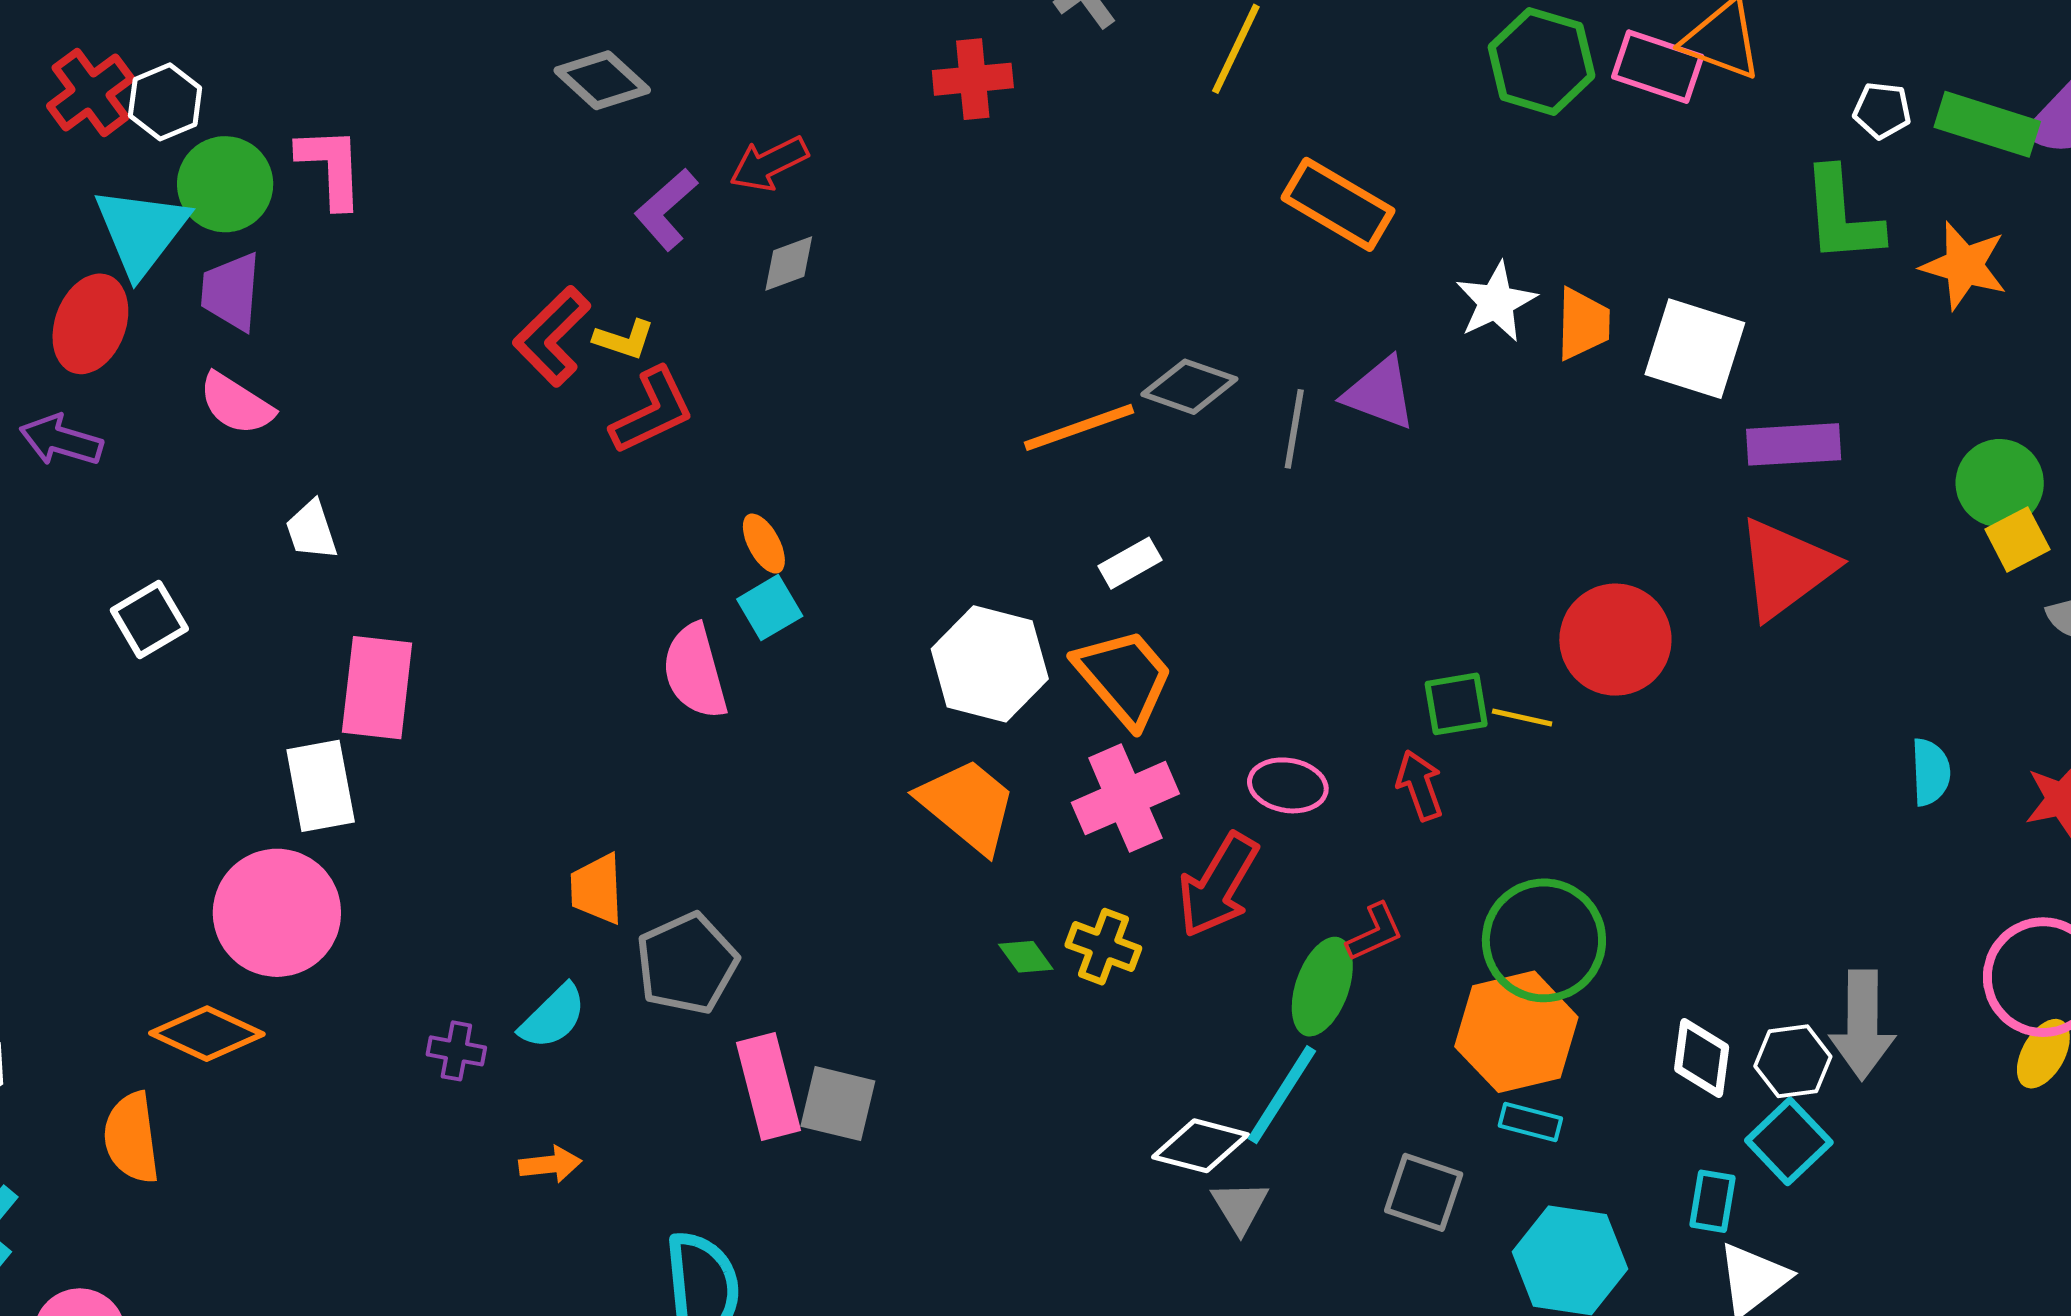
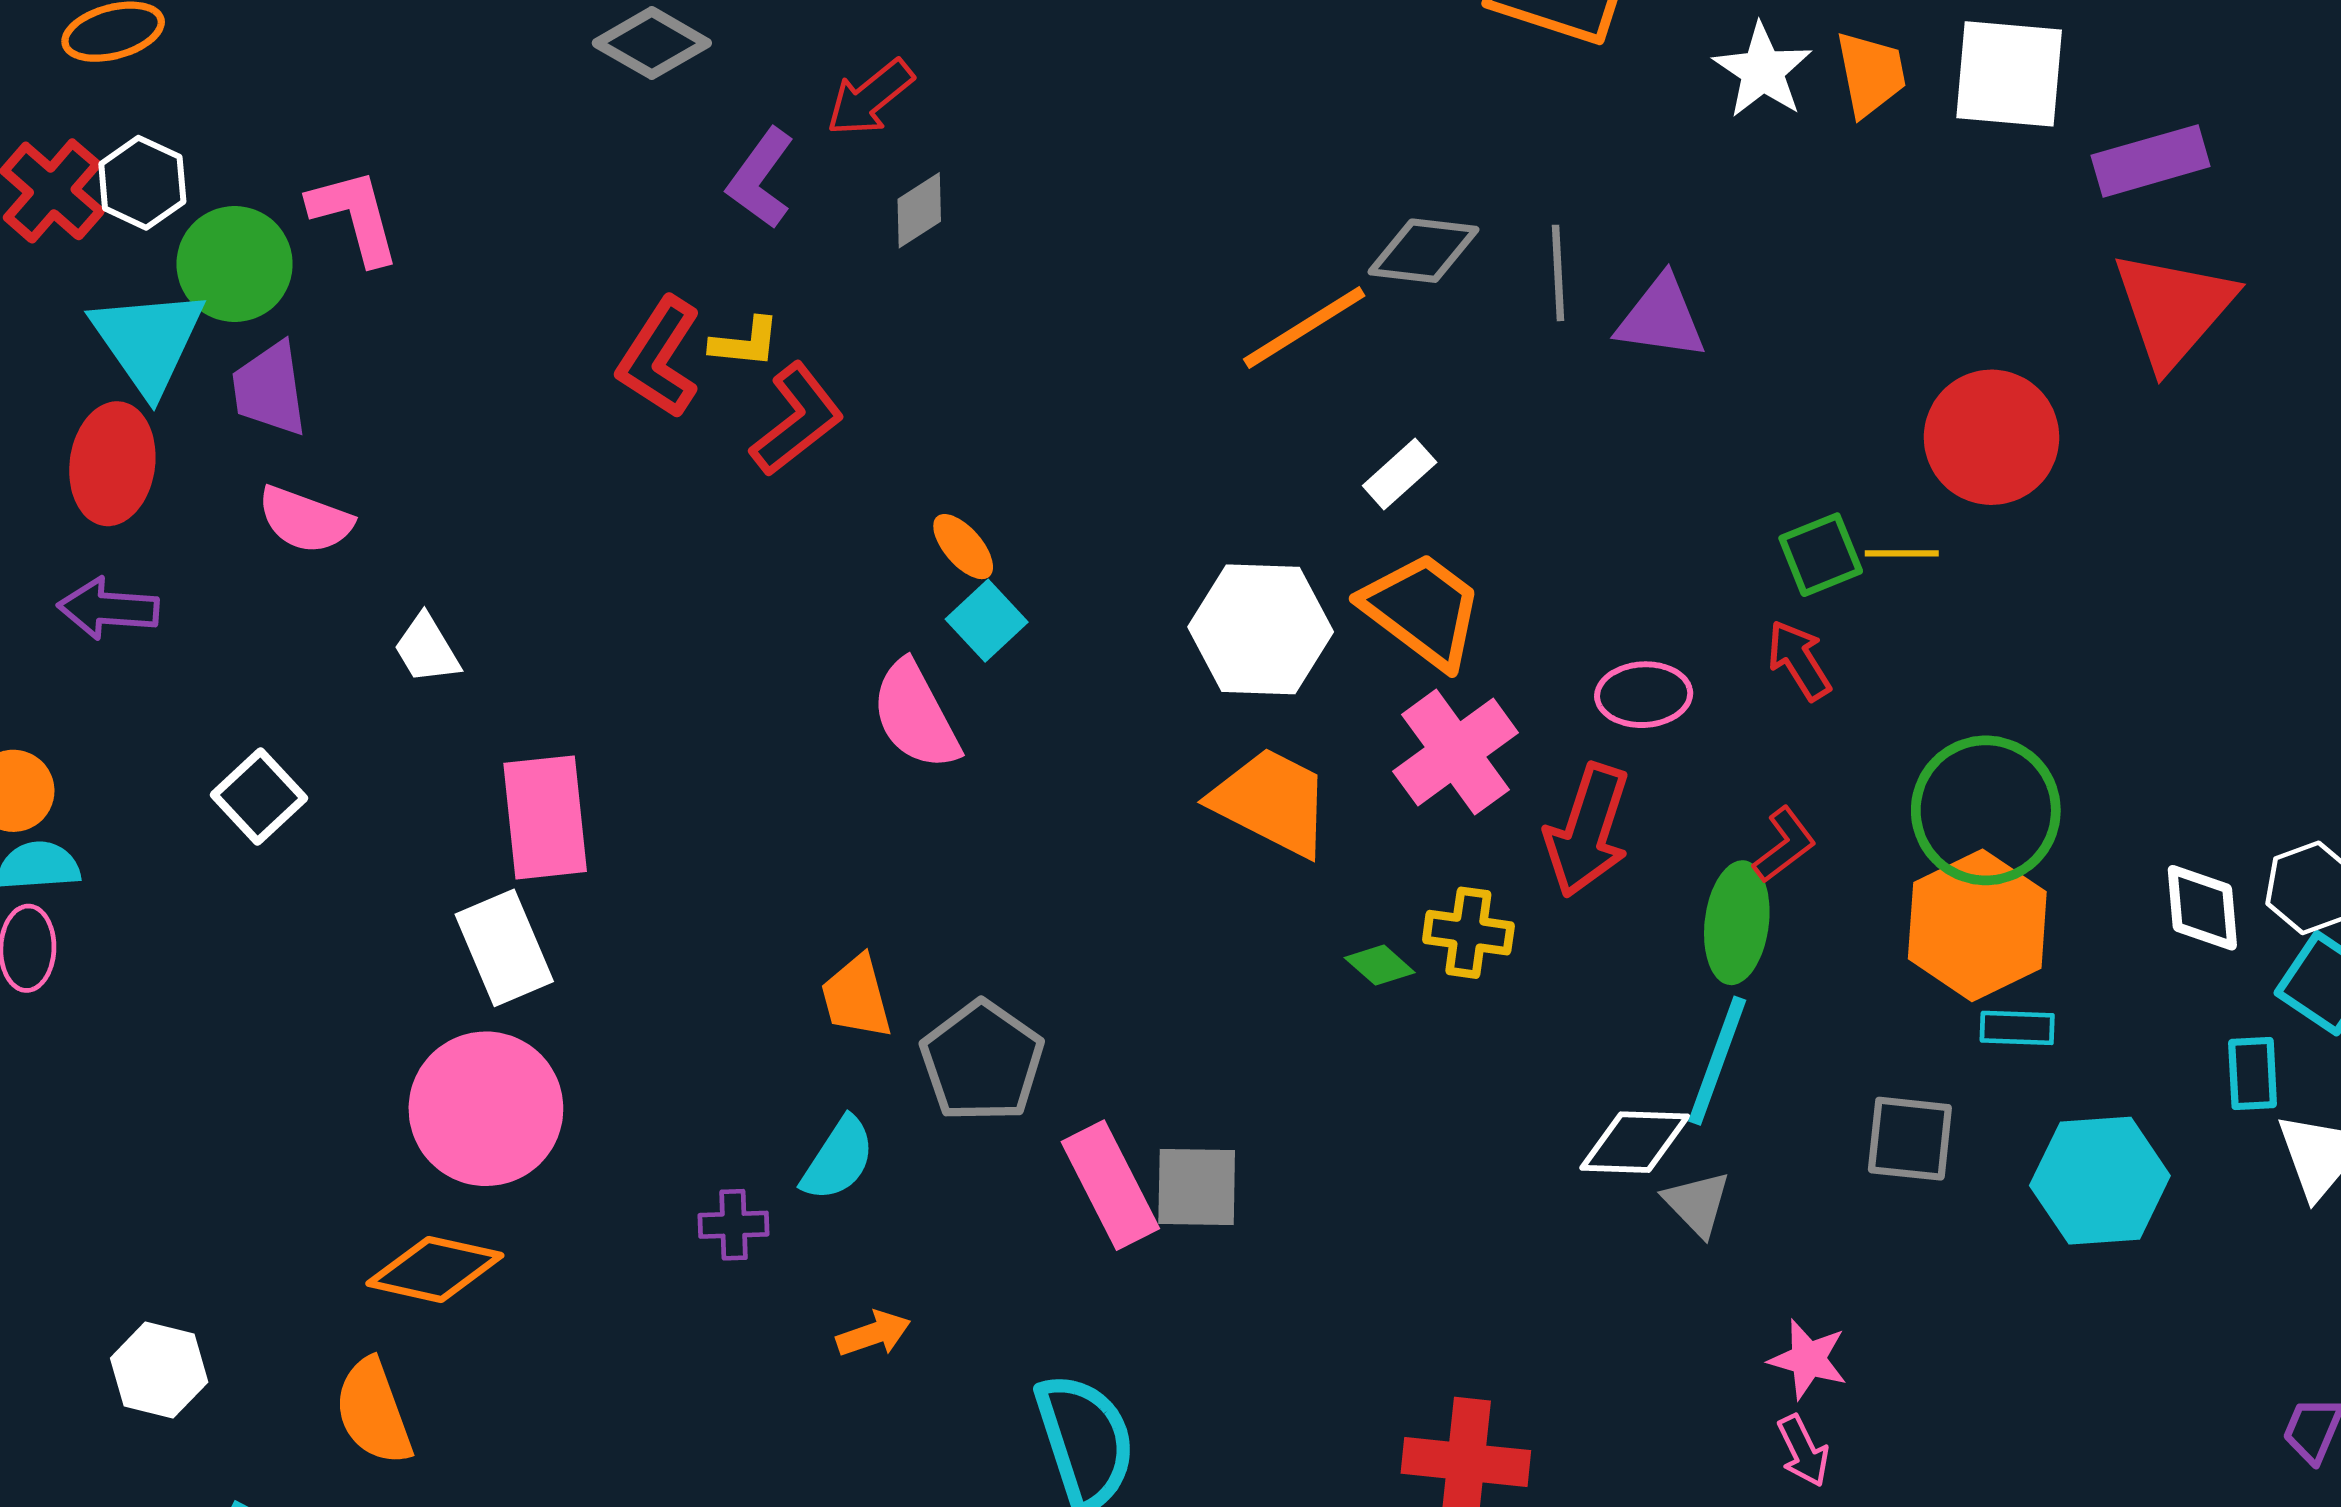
purple triangle: (1380, 393) -> (1661, 318), moved

